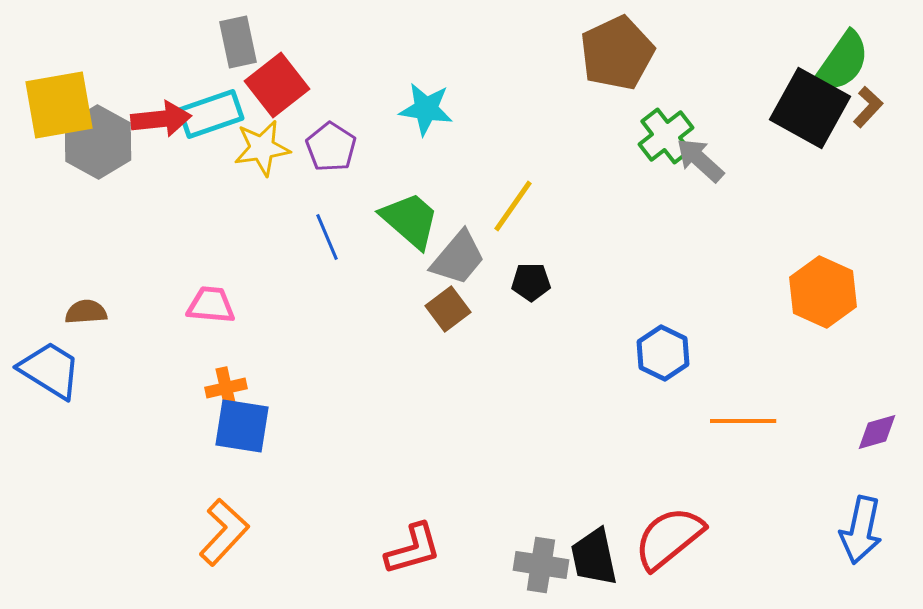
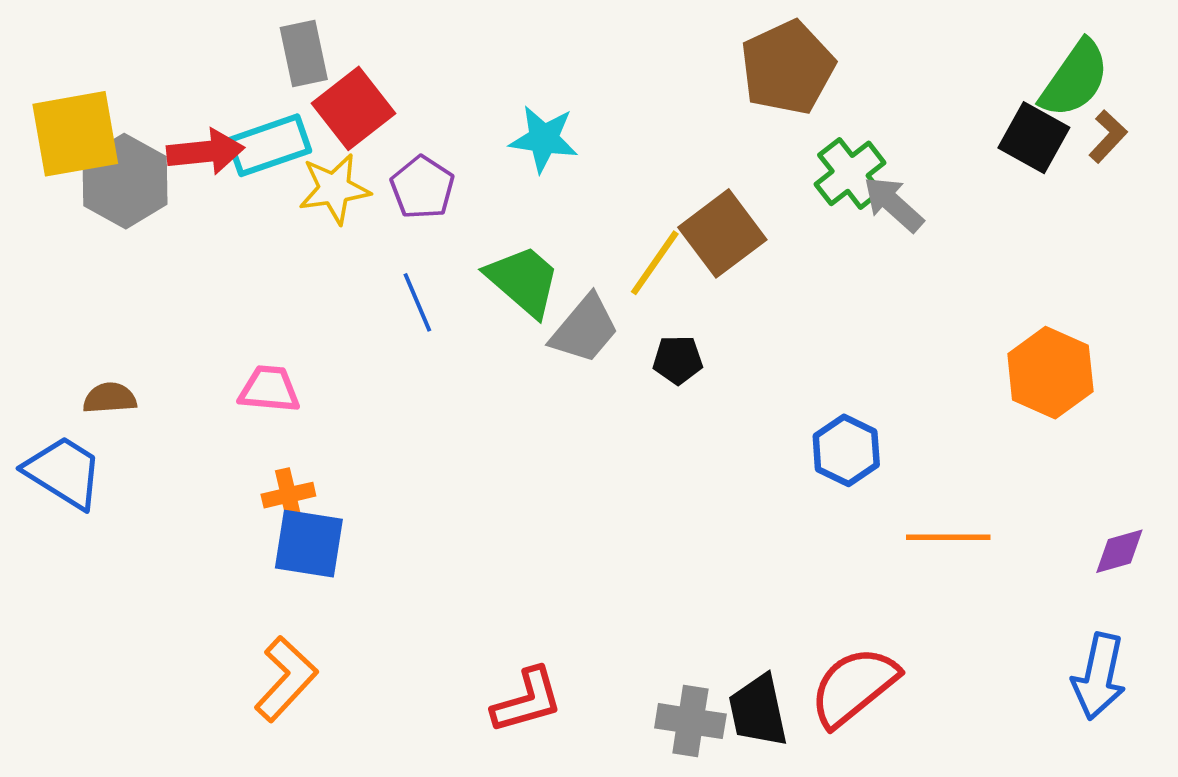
black square: (810, 108) -> (1034, 138), size x0.7
brown square: (448, 309) -> (722, 233), moved, size x1.5

